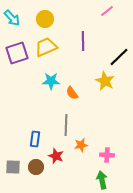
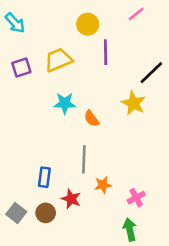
yellow circle: (45, 19) -> (88, 24), moved
purple square: (17, 53) -> (21, 68), size x0.7
pink cross: (107, 155) -> (136, 198), turned -32
gray square: (13, 167) -> (16, 213), turned 35

